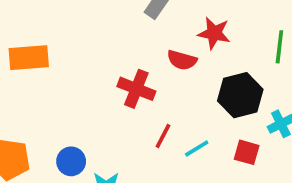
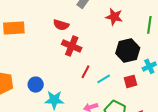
red semicircle: (182, 60) -> (61, 25), moved
red square: (247, 152) -> (131, 81), turned -32

